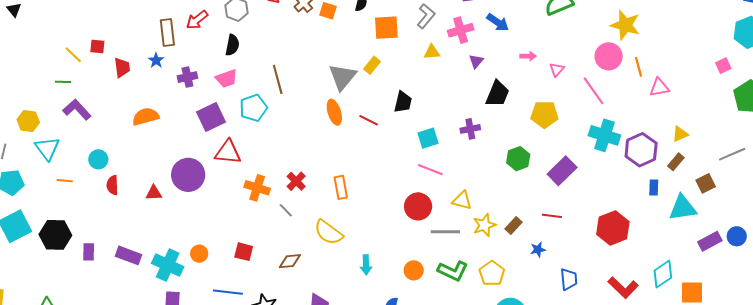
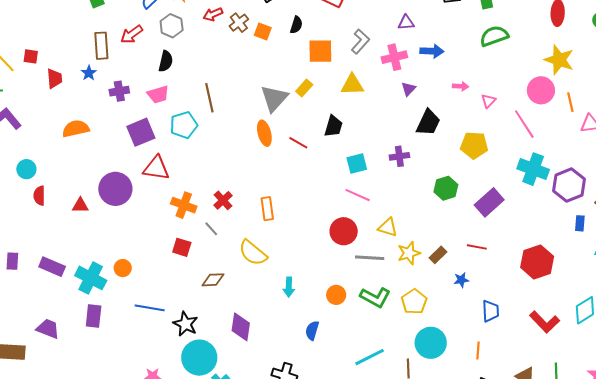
blue arrow: (498, 22) -> (432, 51), turned -35
yellow triangle: (432, 52) -> (352, 85), moved, size x1.4
red square: (244, 252) -> (182, 247), moved

